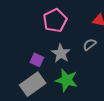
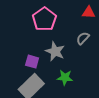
green star: (66, 80) -> (65, 78), size x0.7

